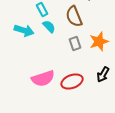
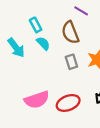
cyan arrow: (24, 30) -> (16, 48), turned 36

